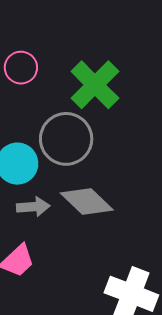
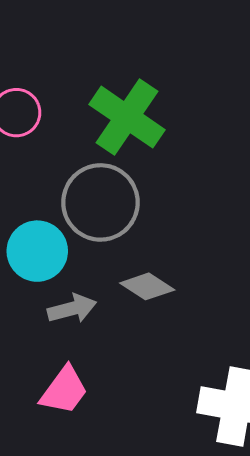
gray diamond: (87, 201) -> (147, 286), size x0.7

